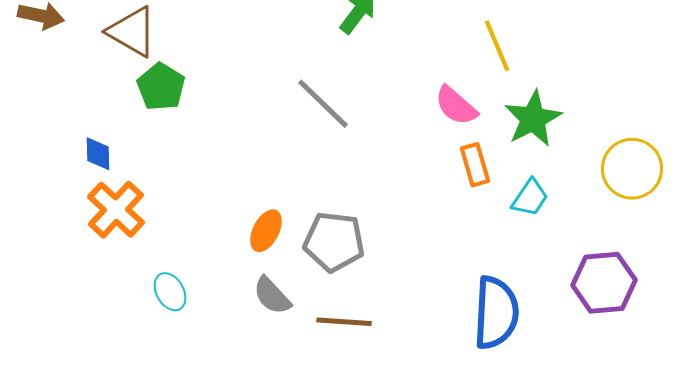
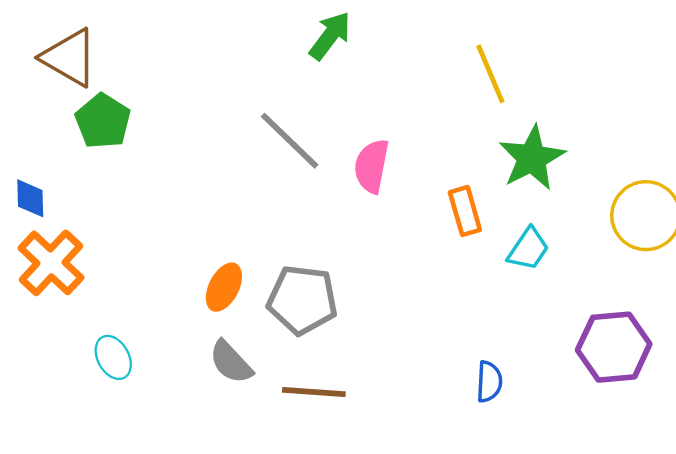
pink semicircle: (456, 106) -> (372, 166), moved, turned 60
blue semicircle: (496, 313) -> (489, 382), size x0.5

